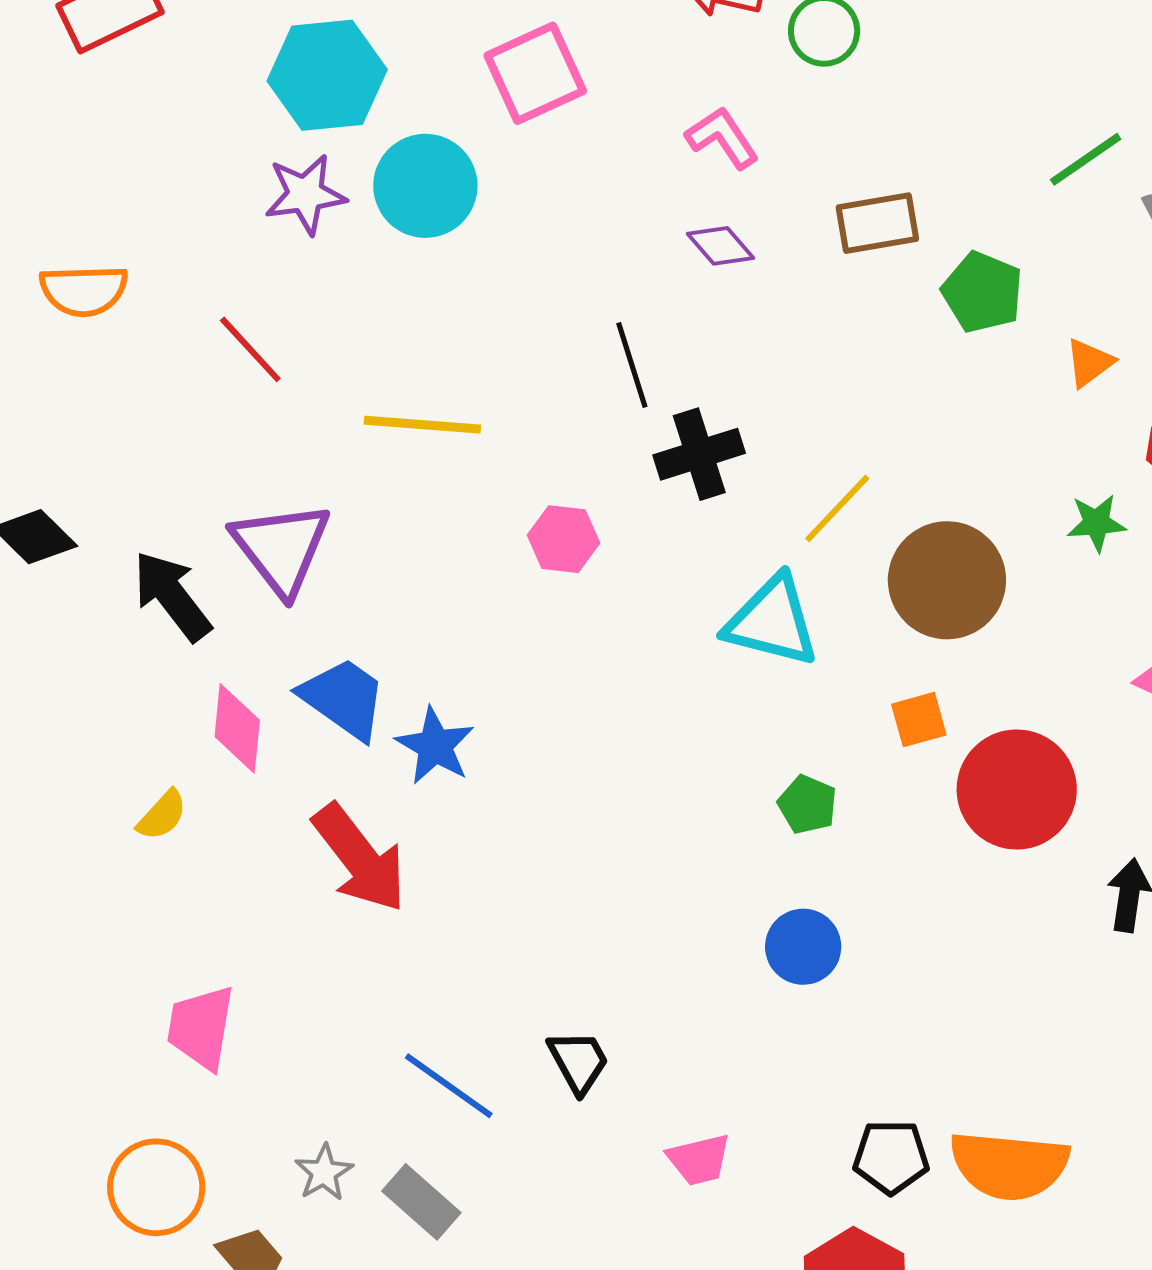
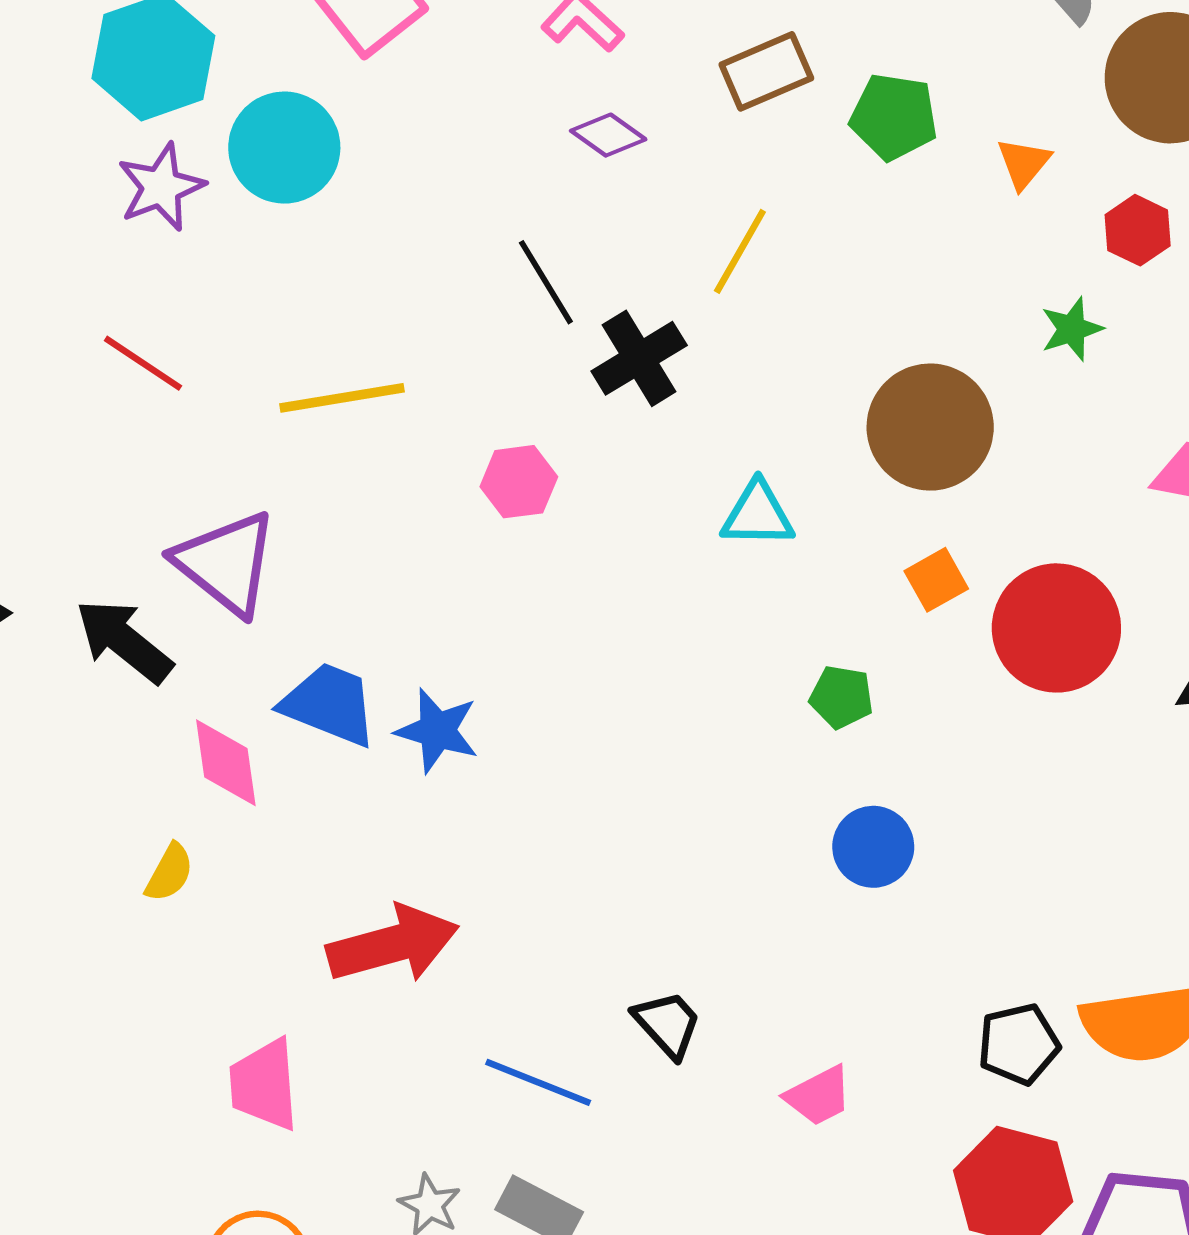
yellow line: (837, 508) -> (740, 251), moved
cyan triangle: (772, 621) -> (758, 514), size x0.7
red arrow: (360, 858) -> (393, 944), moved, turned -54

